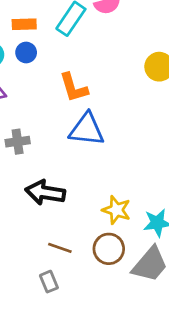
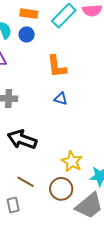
blue triangle: (87, 129) -> (61, 99), size x0.5

